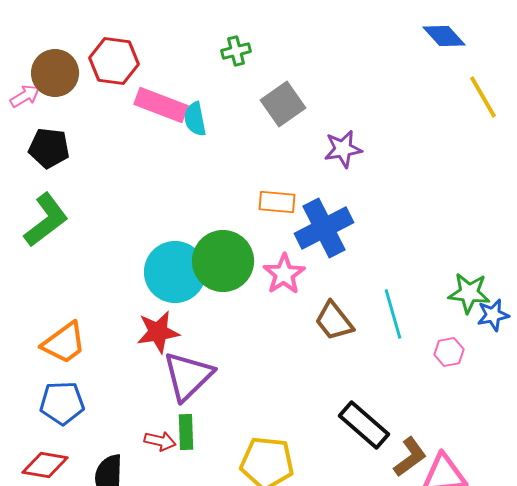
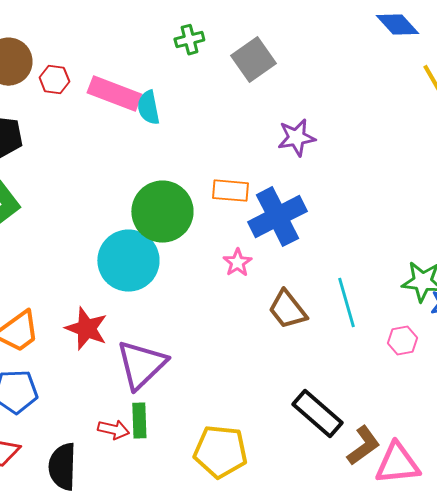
red hexagon: (114, 61) -> (54, 80), moved, size x0.6
gray square: (283, 104) -> (253, 60), moved
green circle: (223, 261) -> (162, 212), moved
pink star: (284, 274) -> (237, 263), size x0.7
red star: (158, 332) -> (86, 329), moved, turned 30

